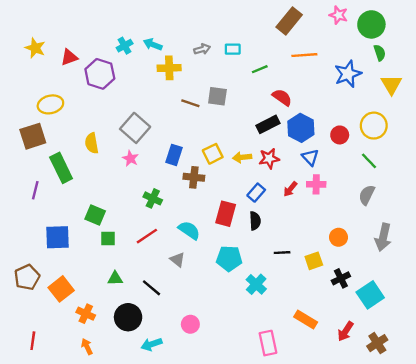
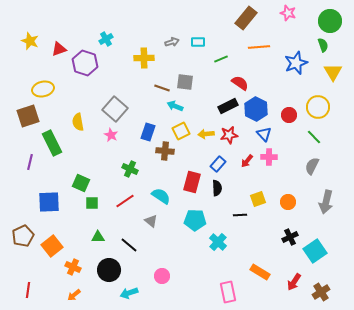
green circle: (371, 24) -> (330, 21), moved
cyan arrow: (153, 44) -> (175, 106), moved
yellow square: (314, 261) -> (258, 199), moved
orange arrow: (87, 347) -> (74, 295), turned -104

